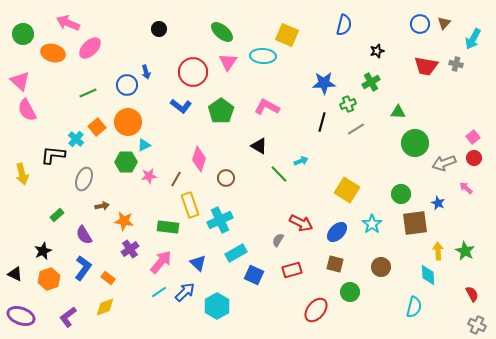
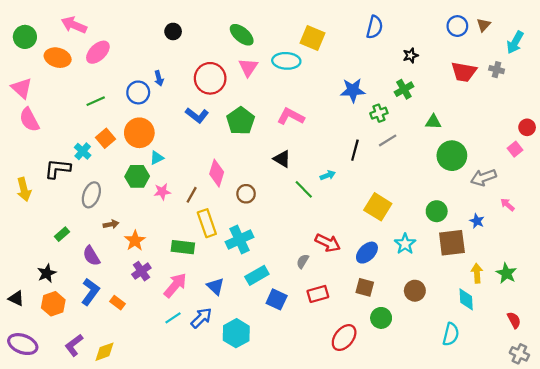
black line: (322, 122) -> (355, 150), moved
red circle: (474, 158) -> (527, 127), moved
orange star: (124, 221) -> (135, 241), turned 30
yellow diamond: (105, 307) -> (104, 352), moved

